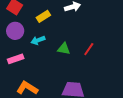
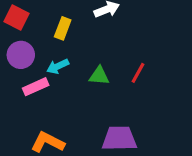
yellow rectangle: (43, 16) -> (63, 28), turned -32
pink rectangle: (16, 59) -> (36, 87), moved

